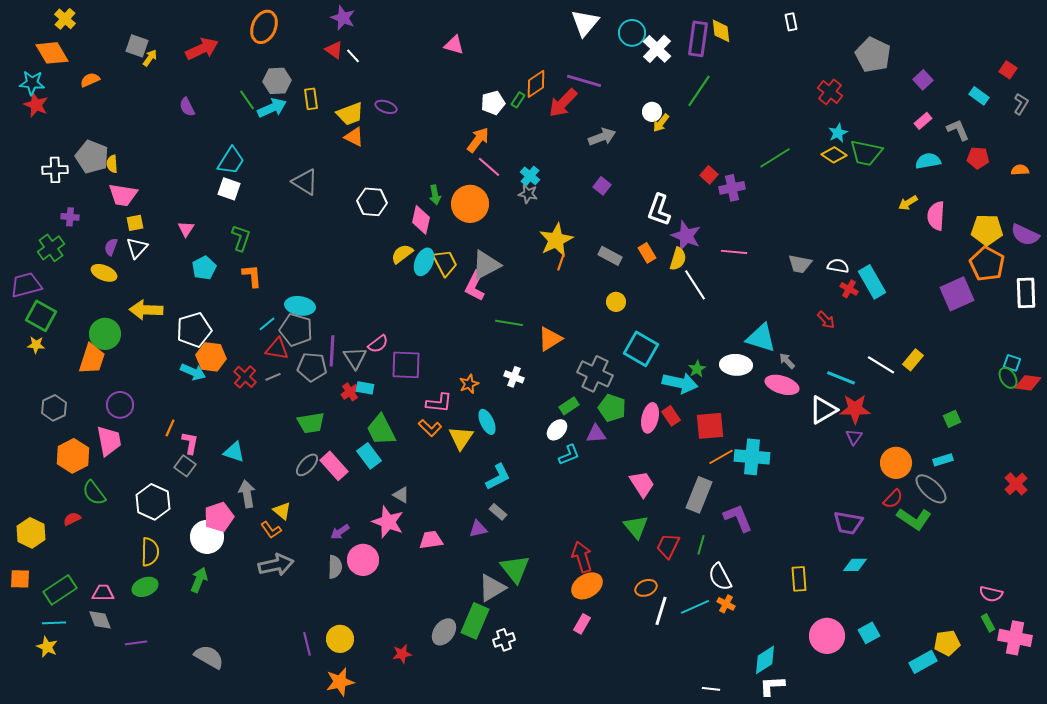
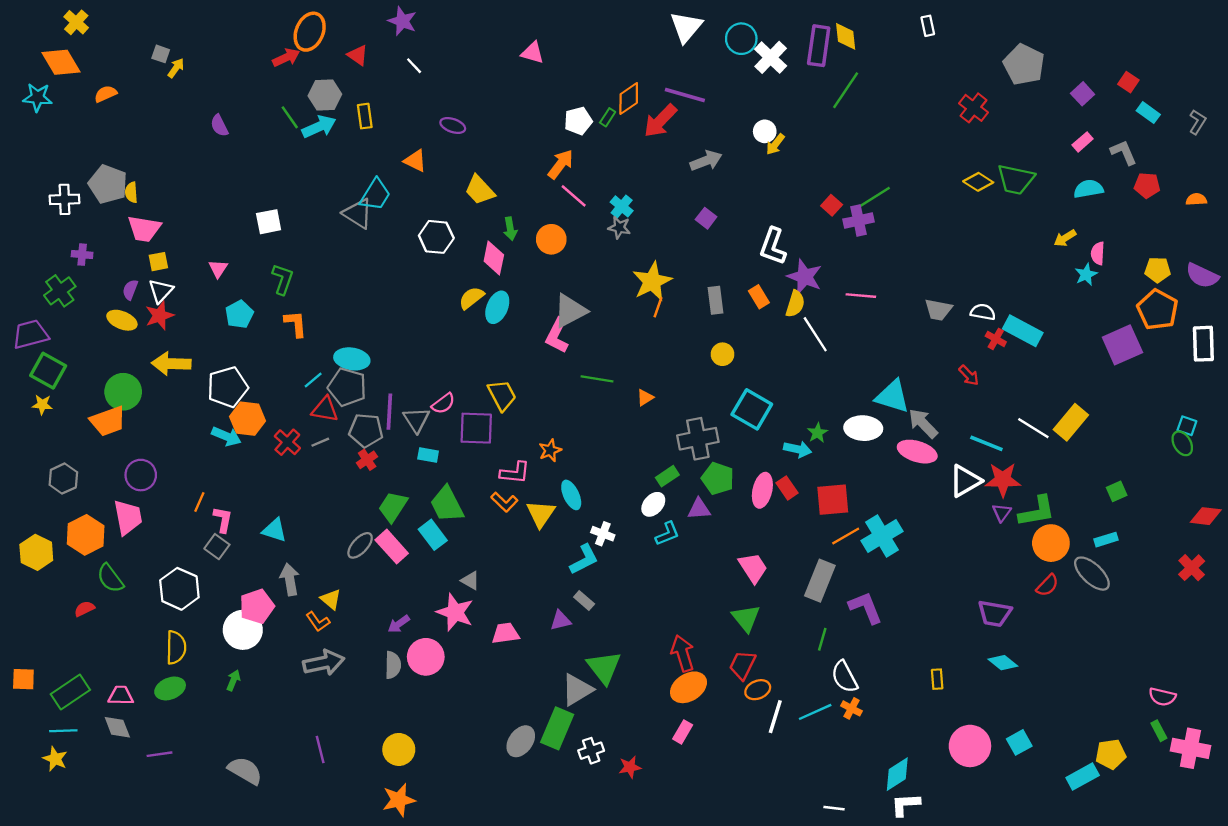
gray square: (137, 46) -> (161, 54), size x0.7
red arrow: (202, 49) -> (286, 57), moved, size x0.7
red triangle: (334, 50) -> (358, 55), moved
red square: (1008, 70) -> (1128, 82), moved
green line: (699, 91) -> (846, 90), moved
red star: (36, 105) -> (160, 316), moved, turned 30
yellow trapezoid: (350, 114) -> (480, 190), moved, turned 68
cyan star: (838, 133) -> (1086, 274), moved
green line: (775, 158) -> (873, 198), moved
cyan trapezoid: (231, 161) -> (375, 195), moved
white square: (229, 189) -> (269, 222), turned -30
orange circle: (470, 204) -> (551, 239), size x0.7
pink semicircle: (936, 216) -> (1098, 253), size x0.7
yellow pentagon: (987, 230) -> (1158, 270), size x0.7
gray rectangle: (610, 256) -> (715, 300), turned 55
yellow trapezoid: (445, 263) -> (502, 395), moved
cyan rectangle: (872, 282) -> (1023, 331), turned -32
orange triangle: (550, 339) -> (645, 398), size x0.6
orange trapezoid: (92, 359) -> (108, 421), turned 52
yellow rectangle: (913, 360) -> (1071, 422), size x1.4
gray arrow: (787, 361) -> (923, 423), size x1.6
gray cross: (595, 374) -> (698, 439), turned -36
white cross: (514, 377) -> (603, 534), moved
cyan arrow: (680, 383) -> (798, 449), size x0.7
red diamond: (1028, 383) -> (1206, 516), moved
red cross: (350, 392) -> (367, 460), moved
green trapezoid: (311, 423) -> (393, 507), moved, turned 132
cyan cross: (752, 457) -> (882, 536), turned -36
green L-shape: (914, 519) -> (1037, 511), moved, turned -44
yellow hexagon: (31, 533) -> (36, 552), moved
red trapezoid: (668, 546) -> (742, 665), moved
cyan diamond: (855, 565) -> (1003, 663), turned 40
yellow rectangle: (799, 579) -> (937, 679), size x0.7
green arrow: (199, 580) -> (233, 680), size x0.7
purple line: (307, 644) -> (320, 749), moved
red star: (402, 654) -> (630, 767), moved

